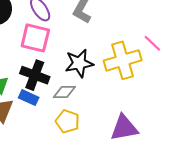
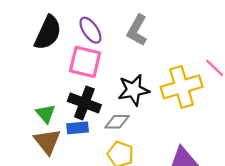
blue rectangle: (29, 98) -> (78, 128), turned -30

